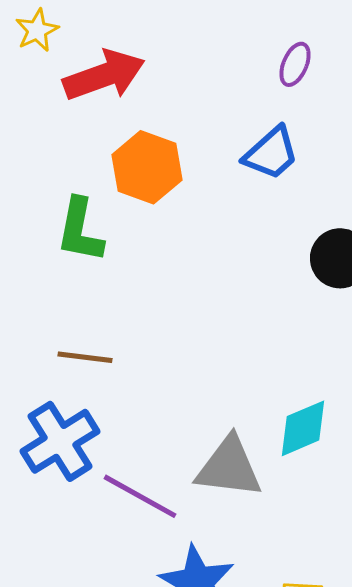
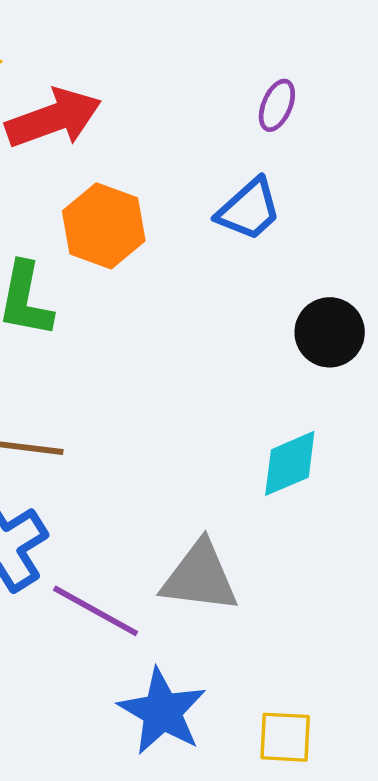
cyan diamond: (303, 428) -> (290, 463), moved

